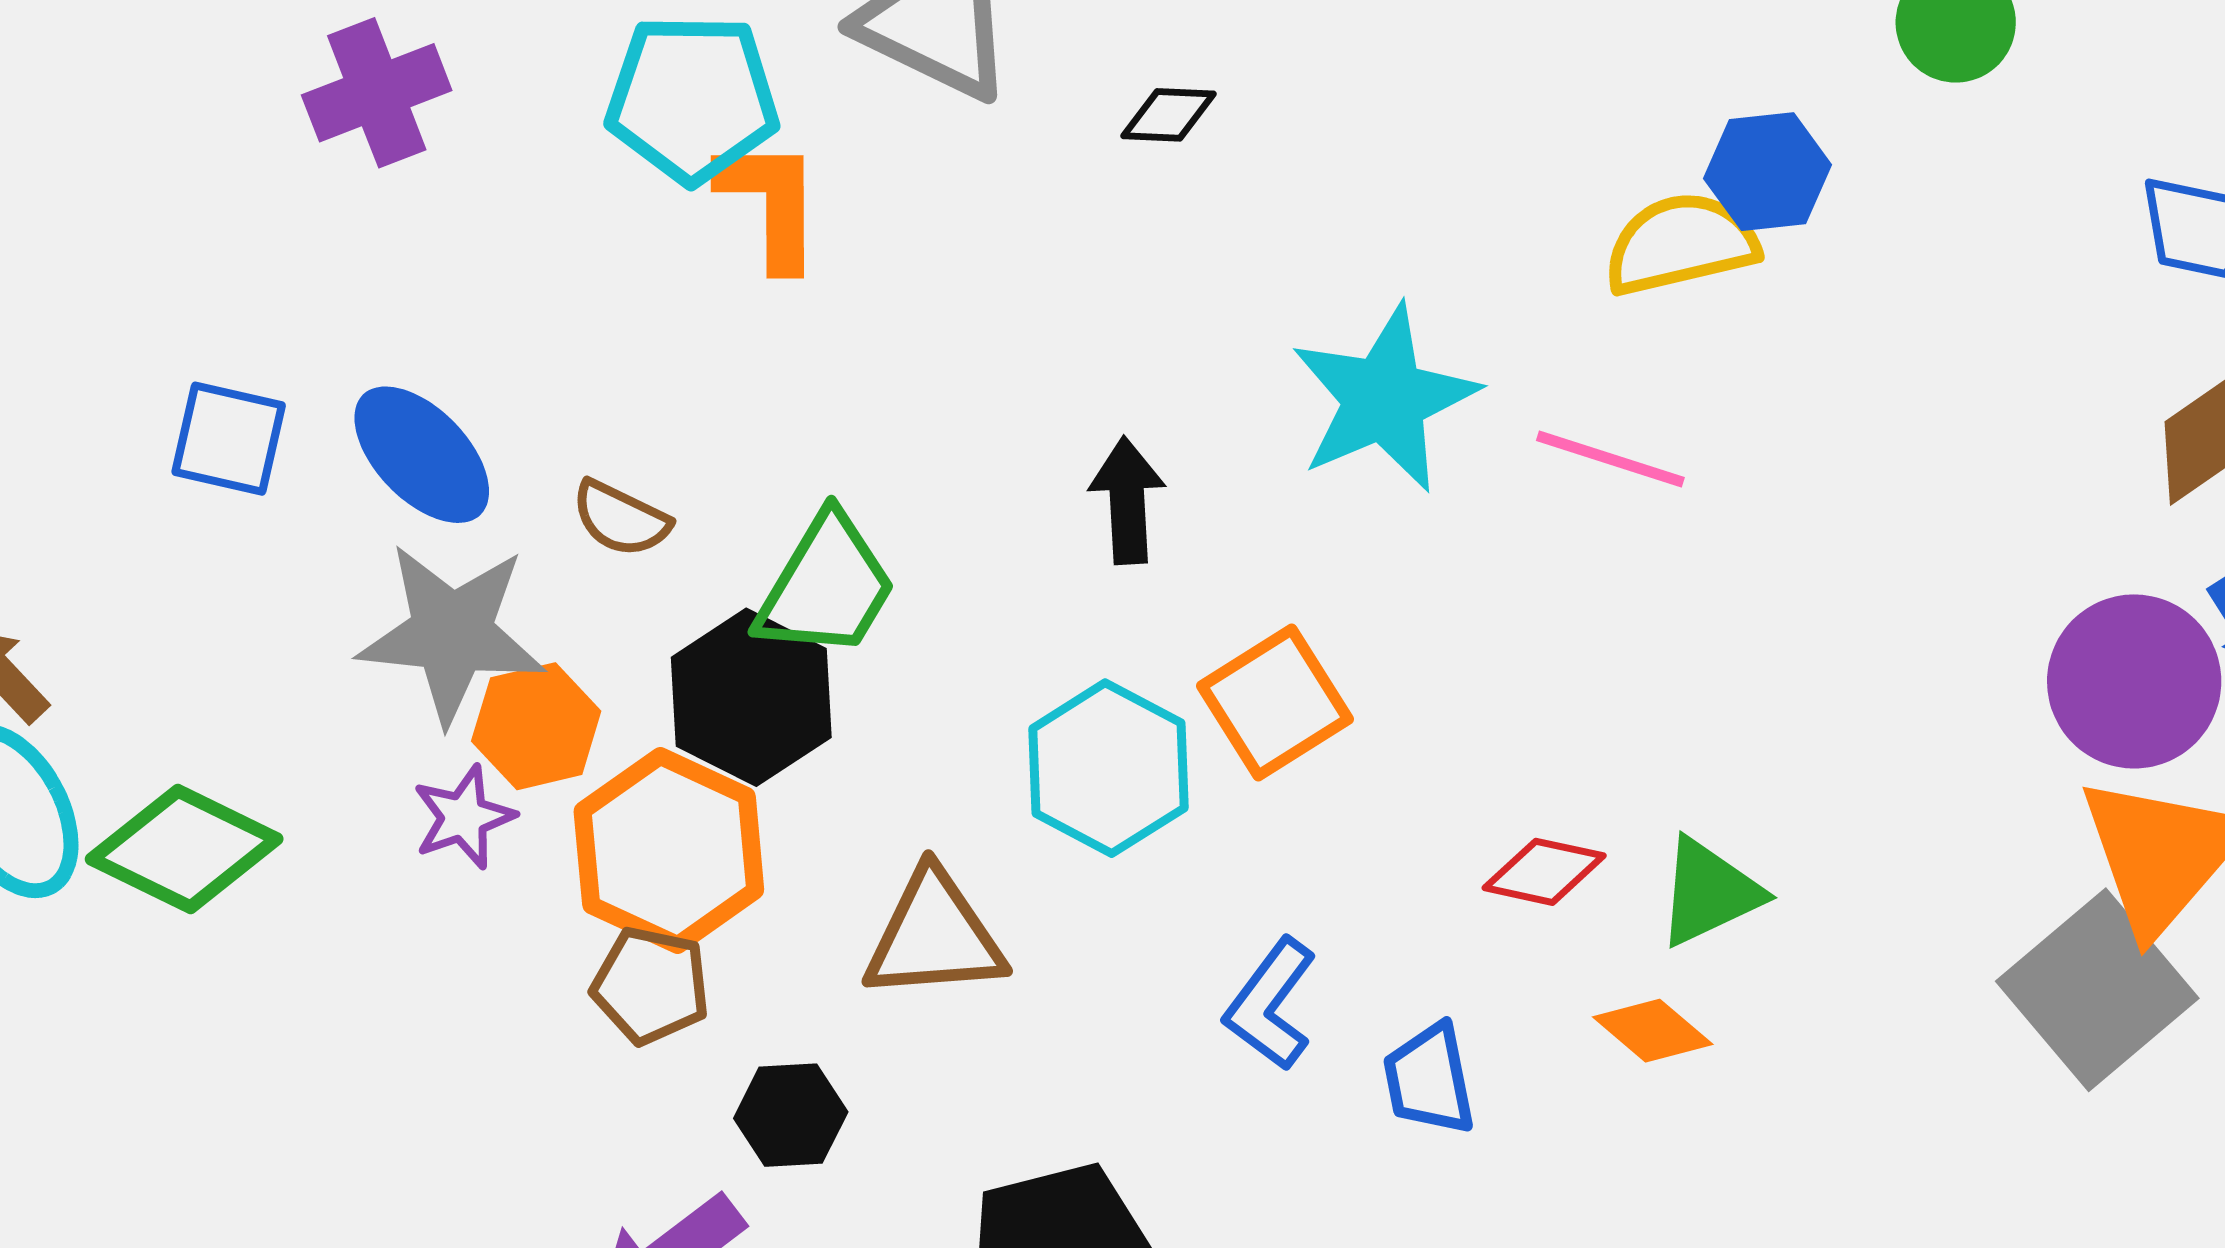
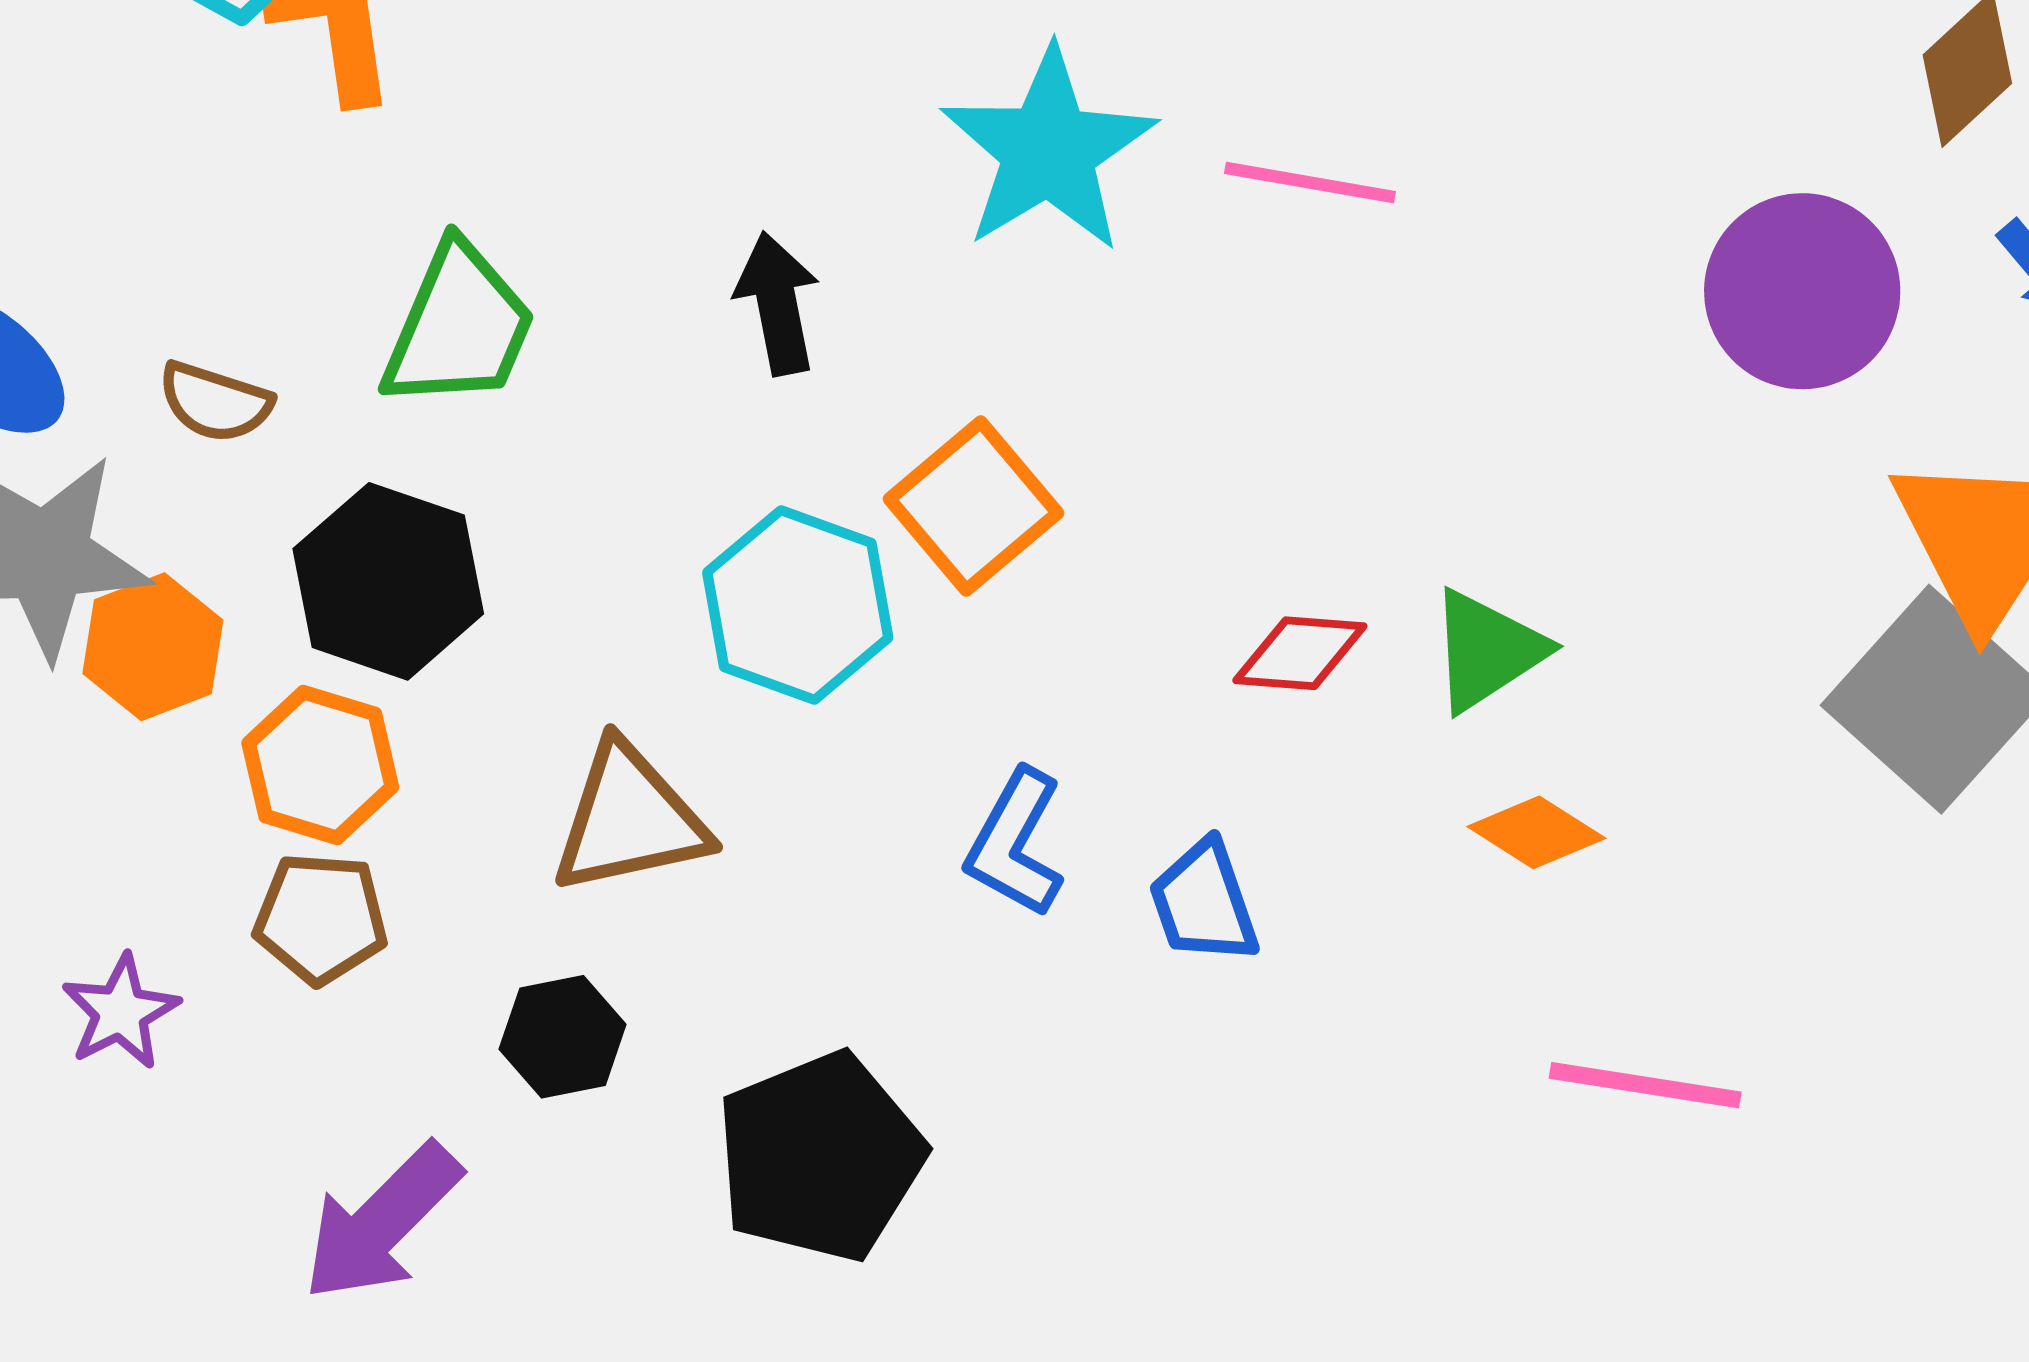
green trapezoid: (826, 586) -> (459, 327), moved
purple circle: (2134, 681) -> (1802, 291), moved
purple star: (464, 817) -> (120, 1012), moved
orange hexagon: (669, 851) -> (320, 765), size x0.7
orange diamond: (1653, 1031) -> (1536, 832), moved
black hexagon: (791, 1115) -> (563, 1037), moved

